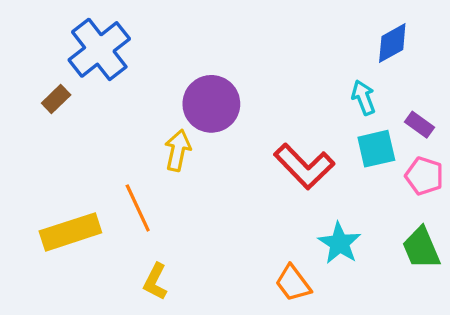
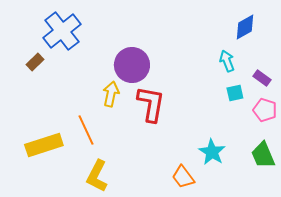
cyan square: (376, 149) -> (235, 93), size x0.7
red L-shape: (304, 166) -> (151, 104), moved, turned -126
yellow L-shape: (155, 282) -> (97, 176), size x1.4

